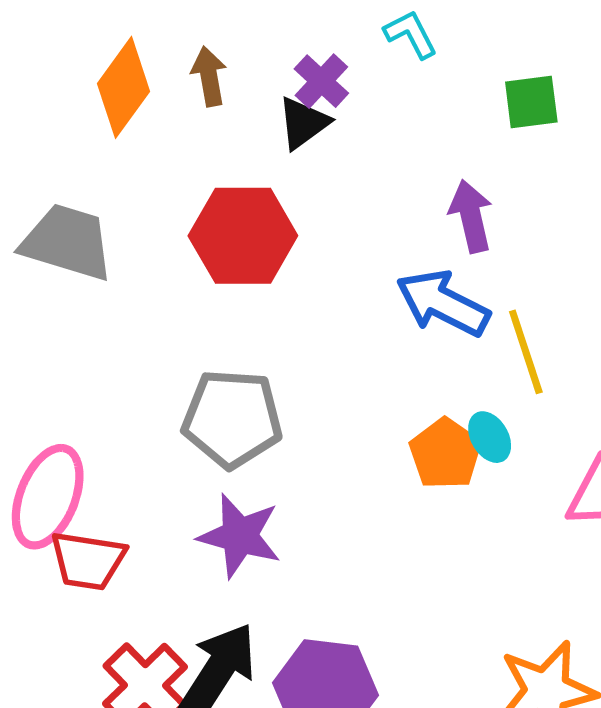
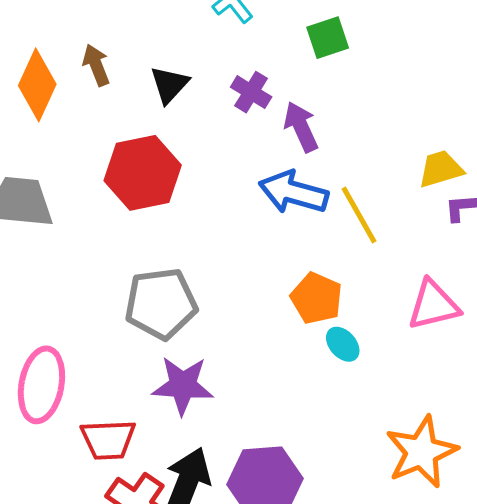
purple cross: (321, 81) -> (251, 92), moved
cyan ellipse: (490, 437) -> (343, 344), moved
red trapezoid: (88, 561) -> (108, 440), moved

